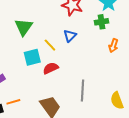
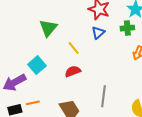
blue triangle: (70, 36) -> (98, 33), moved
cyan square: (32, 57) -> (37, 65), moved, turned -30

